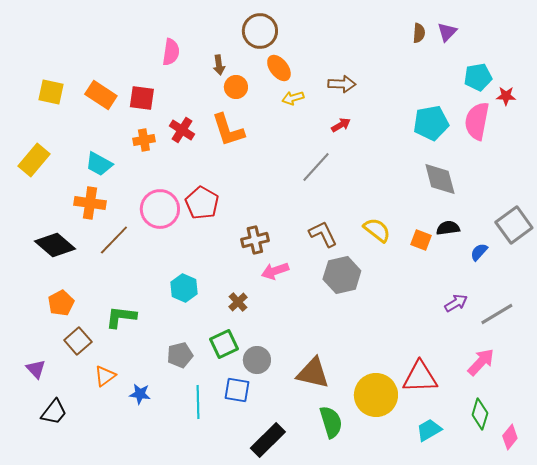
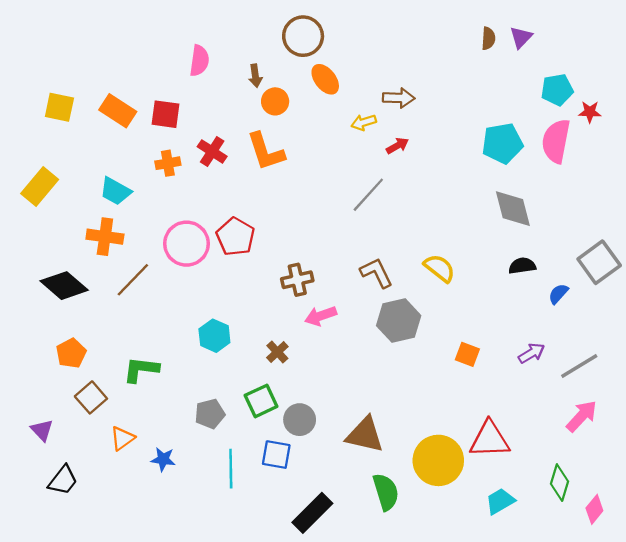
yellow arrow: (293, 98) -> (364, 122), moved
orange square: (421, 240) -> (467, 354), moved
pink arrow: (481, 362) -> (582, 416), moved

